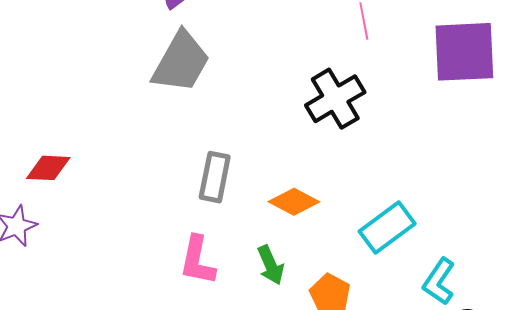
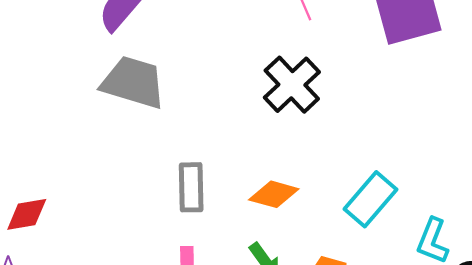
gray trapezoid: (181, 62) -> (133, 82), turned -90

